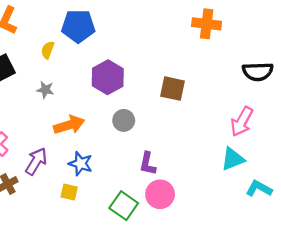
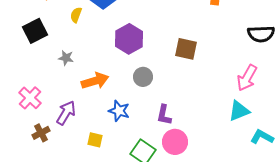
gray star: (45, 90) -> (66, 58), moved
blue star: (81, 164) -> (119, 111), moved

